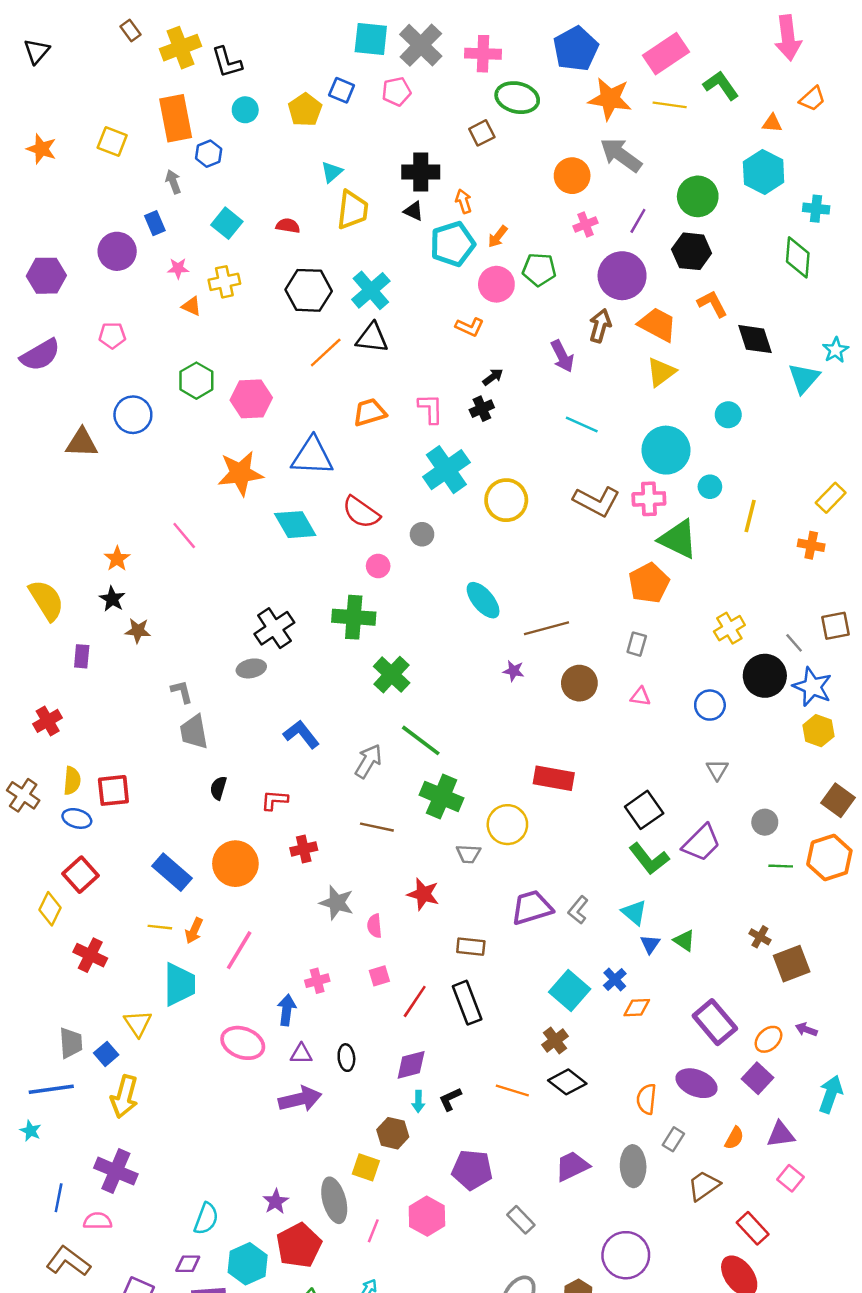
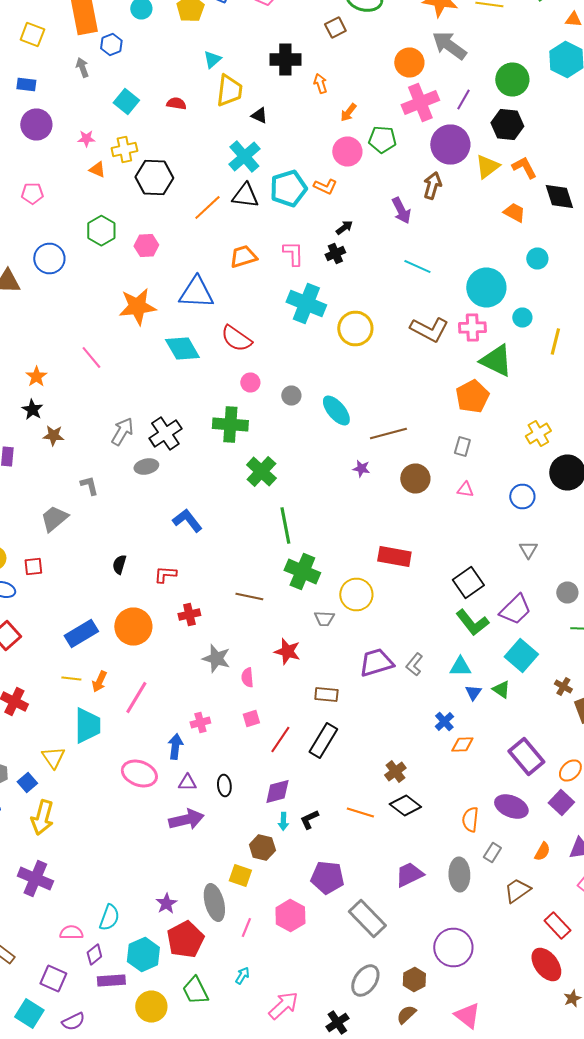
black triangle: (414, 211) -> (259, 116), moved
blue rectangle: (155, 223) -> (26, 84), moved, turned -60
pink cross: (585, 224) -> (420, 102), size x1.8
cyan pentagon: (453, 244) -> (288, 188), moved
black hexagon: (309, 290) -> (154, 178), moved
orange trapezoid: (657, 324) -> (514, 212), moved, size x0.7
yellow triangle: (661, 372) -> (487, 166), moved
pink hexagon: (251, 399) -> (146, 246), size x0.7
cyan cross: (446, 470) -> (306, 304), turned -33
gray circle: (422, 534) -> (291, 396), moved
gray trapezoid: (194, 732) -> (54, 518), moved, turned 60
green line: (421, 740) -> (285, 526), turned 42
gray arrow: (368, 761) -> (122, 432), moved
red square: (113, 790) -> (33, 566), size x0.7
blue rectangle: (172, 872) -> (81, 634), turned -72
cyan triangle: (634, 912) -> (460, 666), turned -40
cyan square: (570, 990) -> (521, 656), moved
black rectangle: (467, 1003) -> (323, 740), turned 52
gray rectangle: (521, 1220) -> (367, 918), size x1.6
pink semicircle: (98, 1221) -> (71, 932), moved
purple diamond: (188, 1264) -> (94, 954), turned -40

